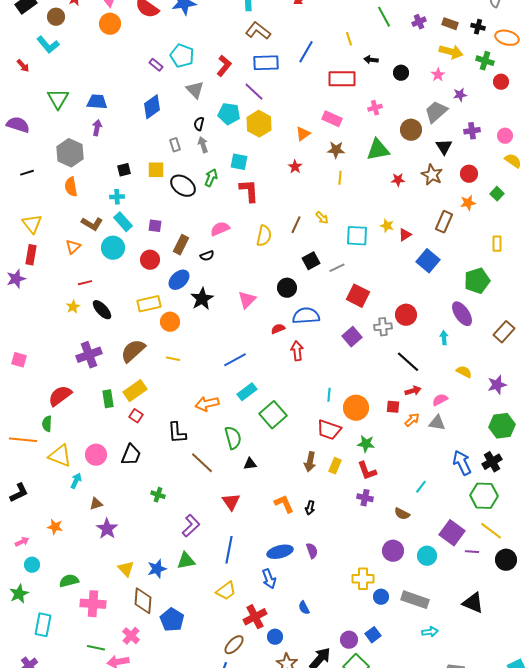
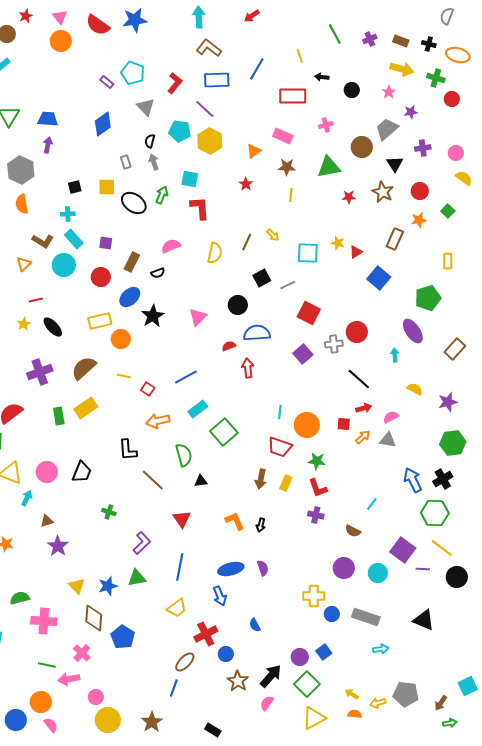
red square: (136, 416) -> (148, 389), moved

